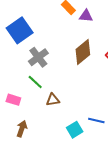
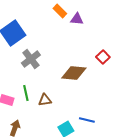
brown diamond: (83, 52) -> (74, 73), moved, turned 45
green line: (35, 82) -> (26, 93), moved, turned 35

